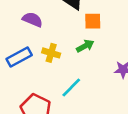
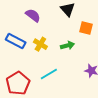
orange square: (93, 21) -> (86, 28), moved
blue rectangle: (19, 57) -> (16, 41), turned 42

